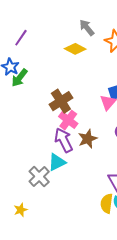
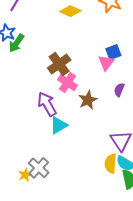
purple arrow: (64, 140) -> (47, 104), moved
gray cross: (39, 177) -> (39, 168), moved

